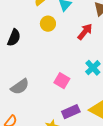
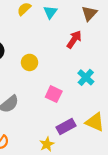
yellow circle: (48, 24) -> (30, 62), moved

